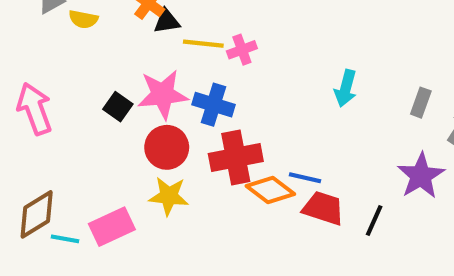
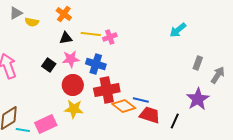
black triangle: (167, 21) -> (66, 38), moved
cyan arrow: (346, 88) -> (178, 30), moved, turned 36
pink star: (163, 94) -> (71, 59), size x0.7

